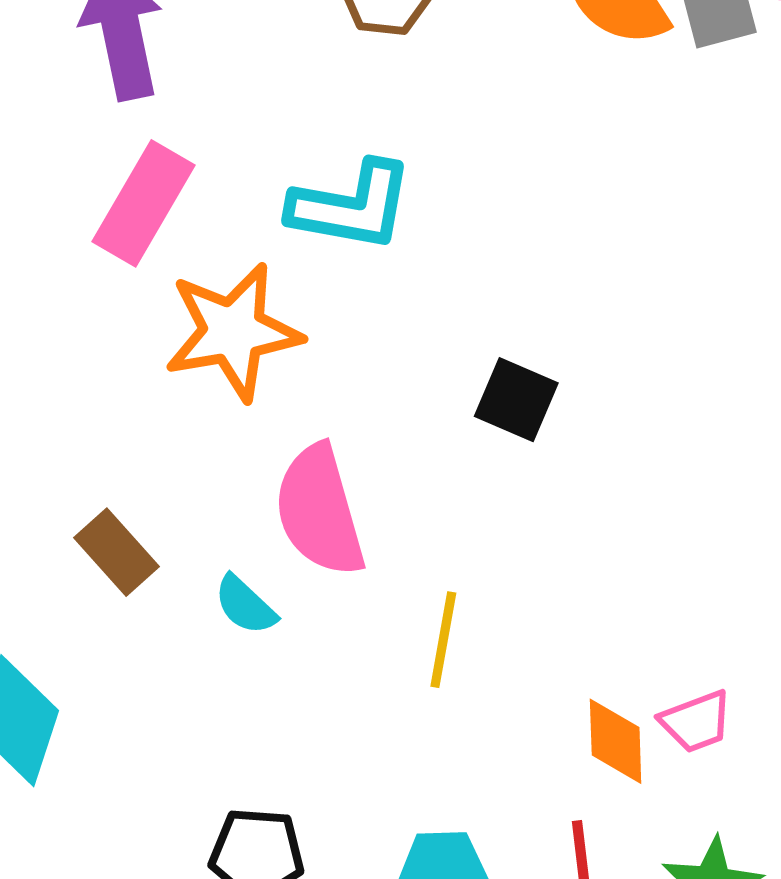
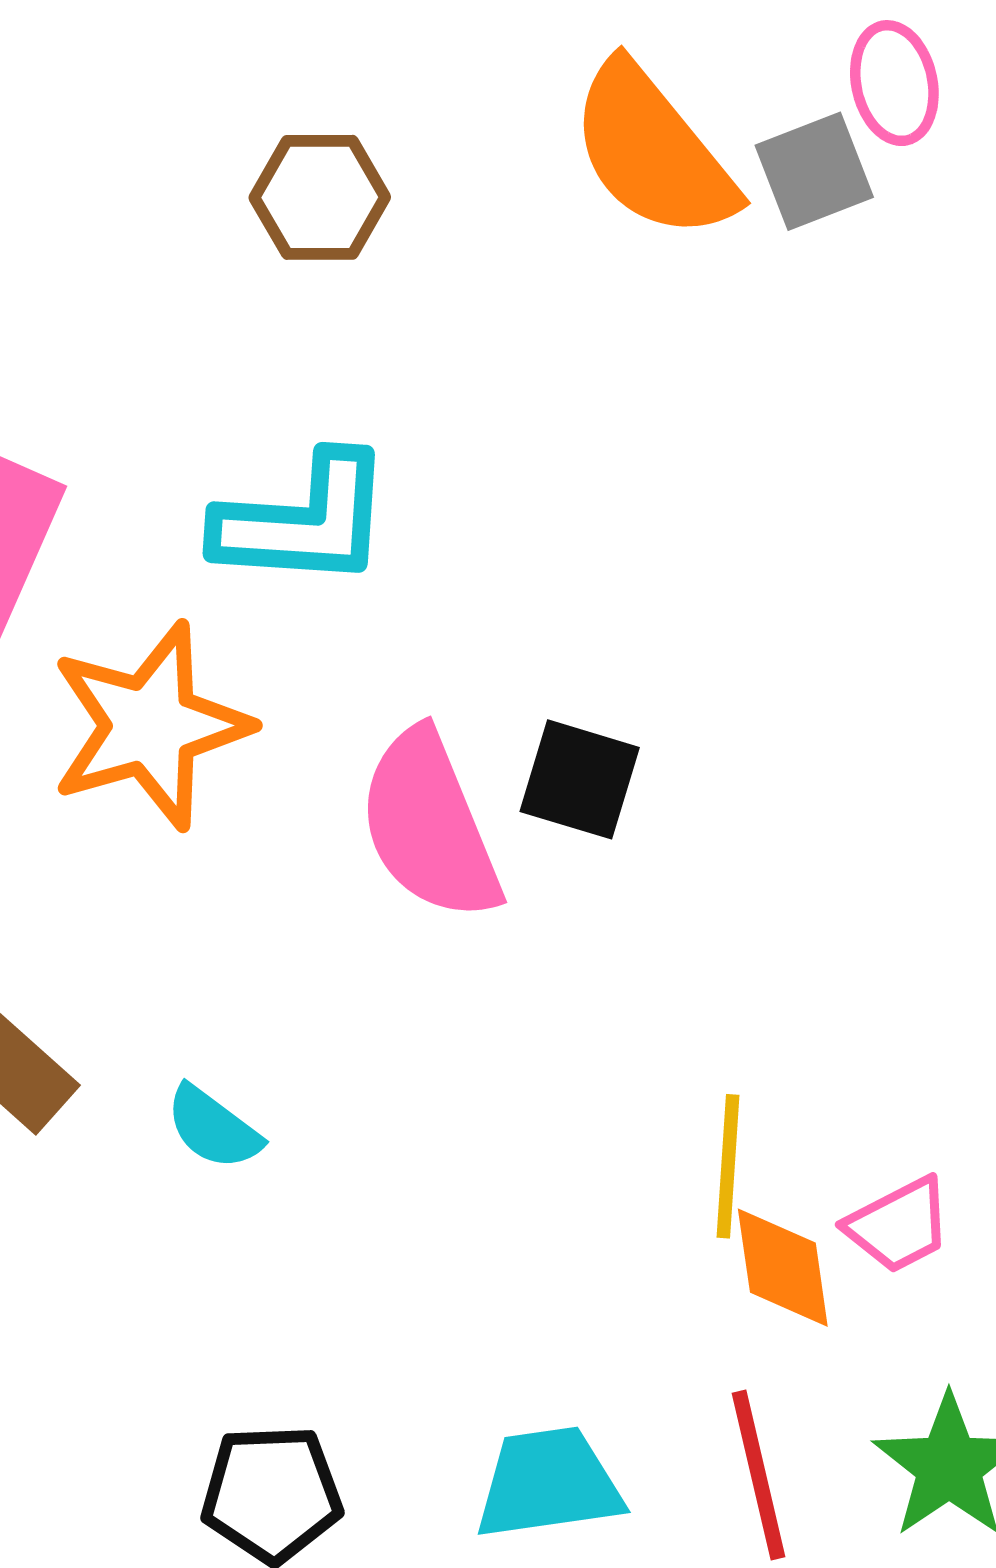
pink semicircle: (319, 511) -> (429, 825), moved
yellow line: (443, 640) -> (728, 1166), moved

